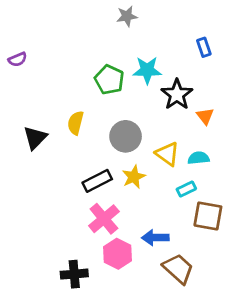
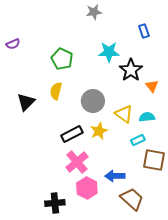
blue rectangle: (204, 47) -> (144, 31), moved
green pentagon: (109, 80) -> (62, 59), moved

